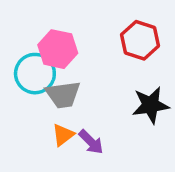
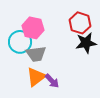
black star: (151, 105) -> (86, 43), moved
orange triangle: (63, 135) -> (36, 77), size x1.5

